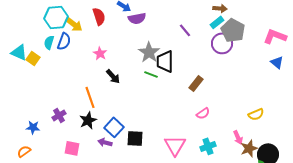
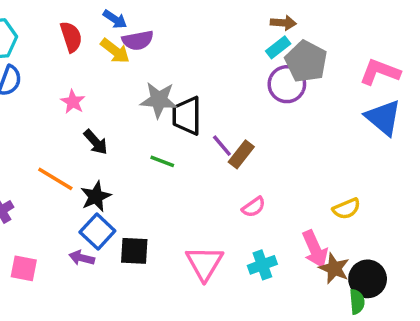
yellow arrow: (74, 24) -> (115, 51), moved
purple line: (185, 30) -> (222, 146), moved
gray star: (149, 52) -> (159, 100), turned -30
blue triangle: (277, 62) -> (383, 118), size x1.6
green line: (151, 74) -> (162, 161), moved
orange line: (90, 97) -> (55, 179), turned -40
black star: (88, 120) -> (96, 196), moved
pink arrow: (238, 137) -> (315, 249), size x1.5
brown star: (249, 148) -> (334, 268), turned -30

